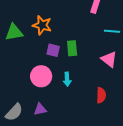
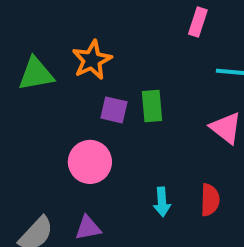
orange star: (42, 25) -> (92, 60), turned 30
cyan arrow: (67, 79) -> (162, 202), moved

